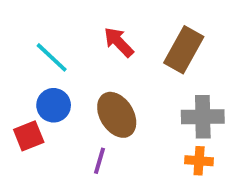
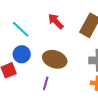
brown ellipse: (117, 115) -> (55, 59), turned -40

